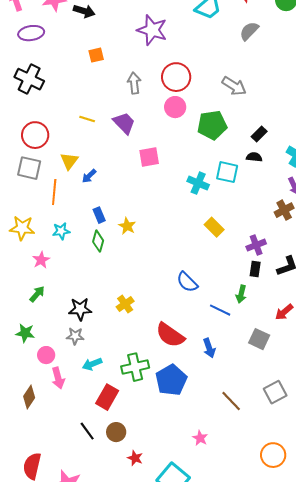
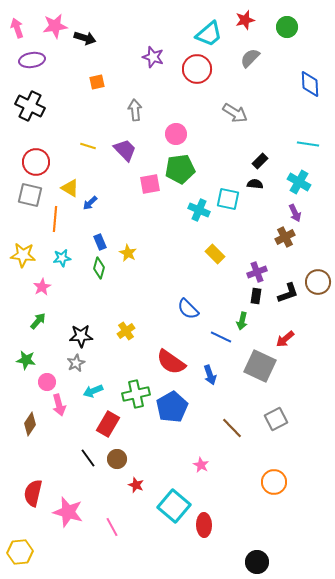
purple star: (152, 30) -> (153, 57), size x0.7
red circle: (176, 77) -> (197, 69), moved
green pentagon: (212, 125) -> (180, 169), moved
yellow triangle: (69, 161) -> (70, 188), turned -36
gray star: (75, 336) -> (76, 363), turned -30
gray square: (259, 339) -> (260, 366), size x1.5

